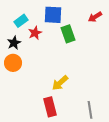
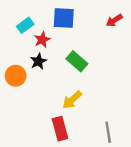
green rectangle: (68, 34) -> (77, 61), moved, turned -30
black star: (14, 43) -> (38, 61), moved

